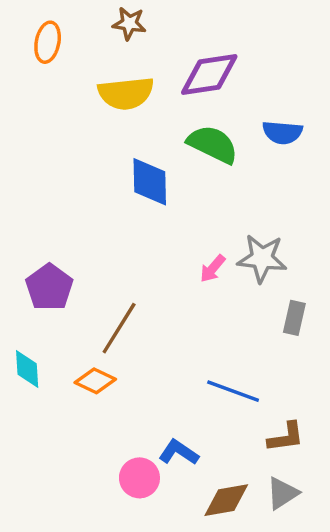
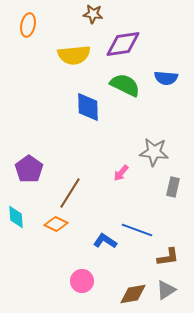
brown star: (129, 23) -> (93, 14), moved
pink arrow: (213, 269) -> (121, 173), moved
blue L-shape: (179, 452) -> (105, 241), moved

